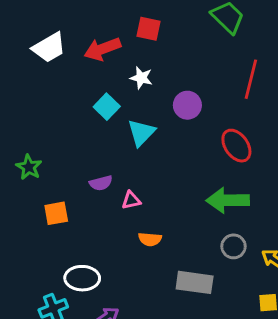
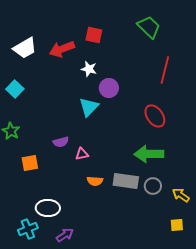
purple circle: (187, 105) -> (109, 88), moved
cyan square: (107, 107) -> (15, 89), moved
gray rectangle: (195, 282) -> (126, 181), moved

